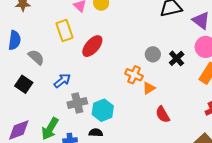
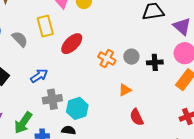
gray semicircle: (36, 57) -> (20, 39), moved
black cross: (177, 58) -> (155, 62), turned 35
orange cross: (134, 75) -> (107, 59), moved

